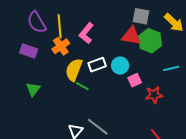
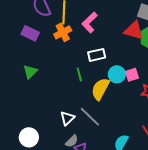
cyan circle: (120, 66) -> (117, 74), moved
yellow semicircle: (74, 70) -> (100, 89), moved
green line: (82, 86) -> (79, 74), turned 40

